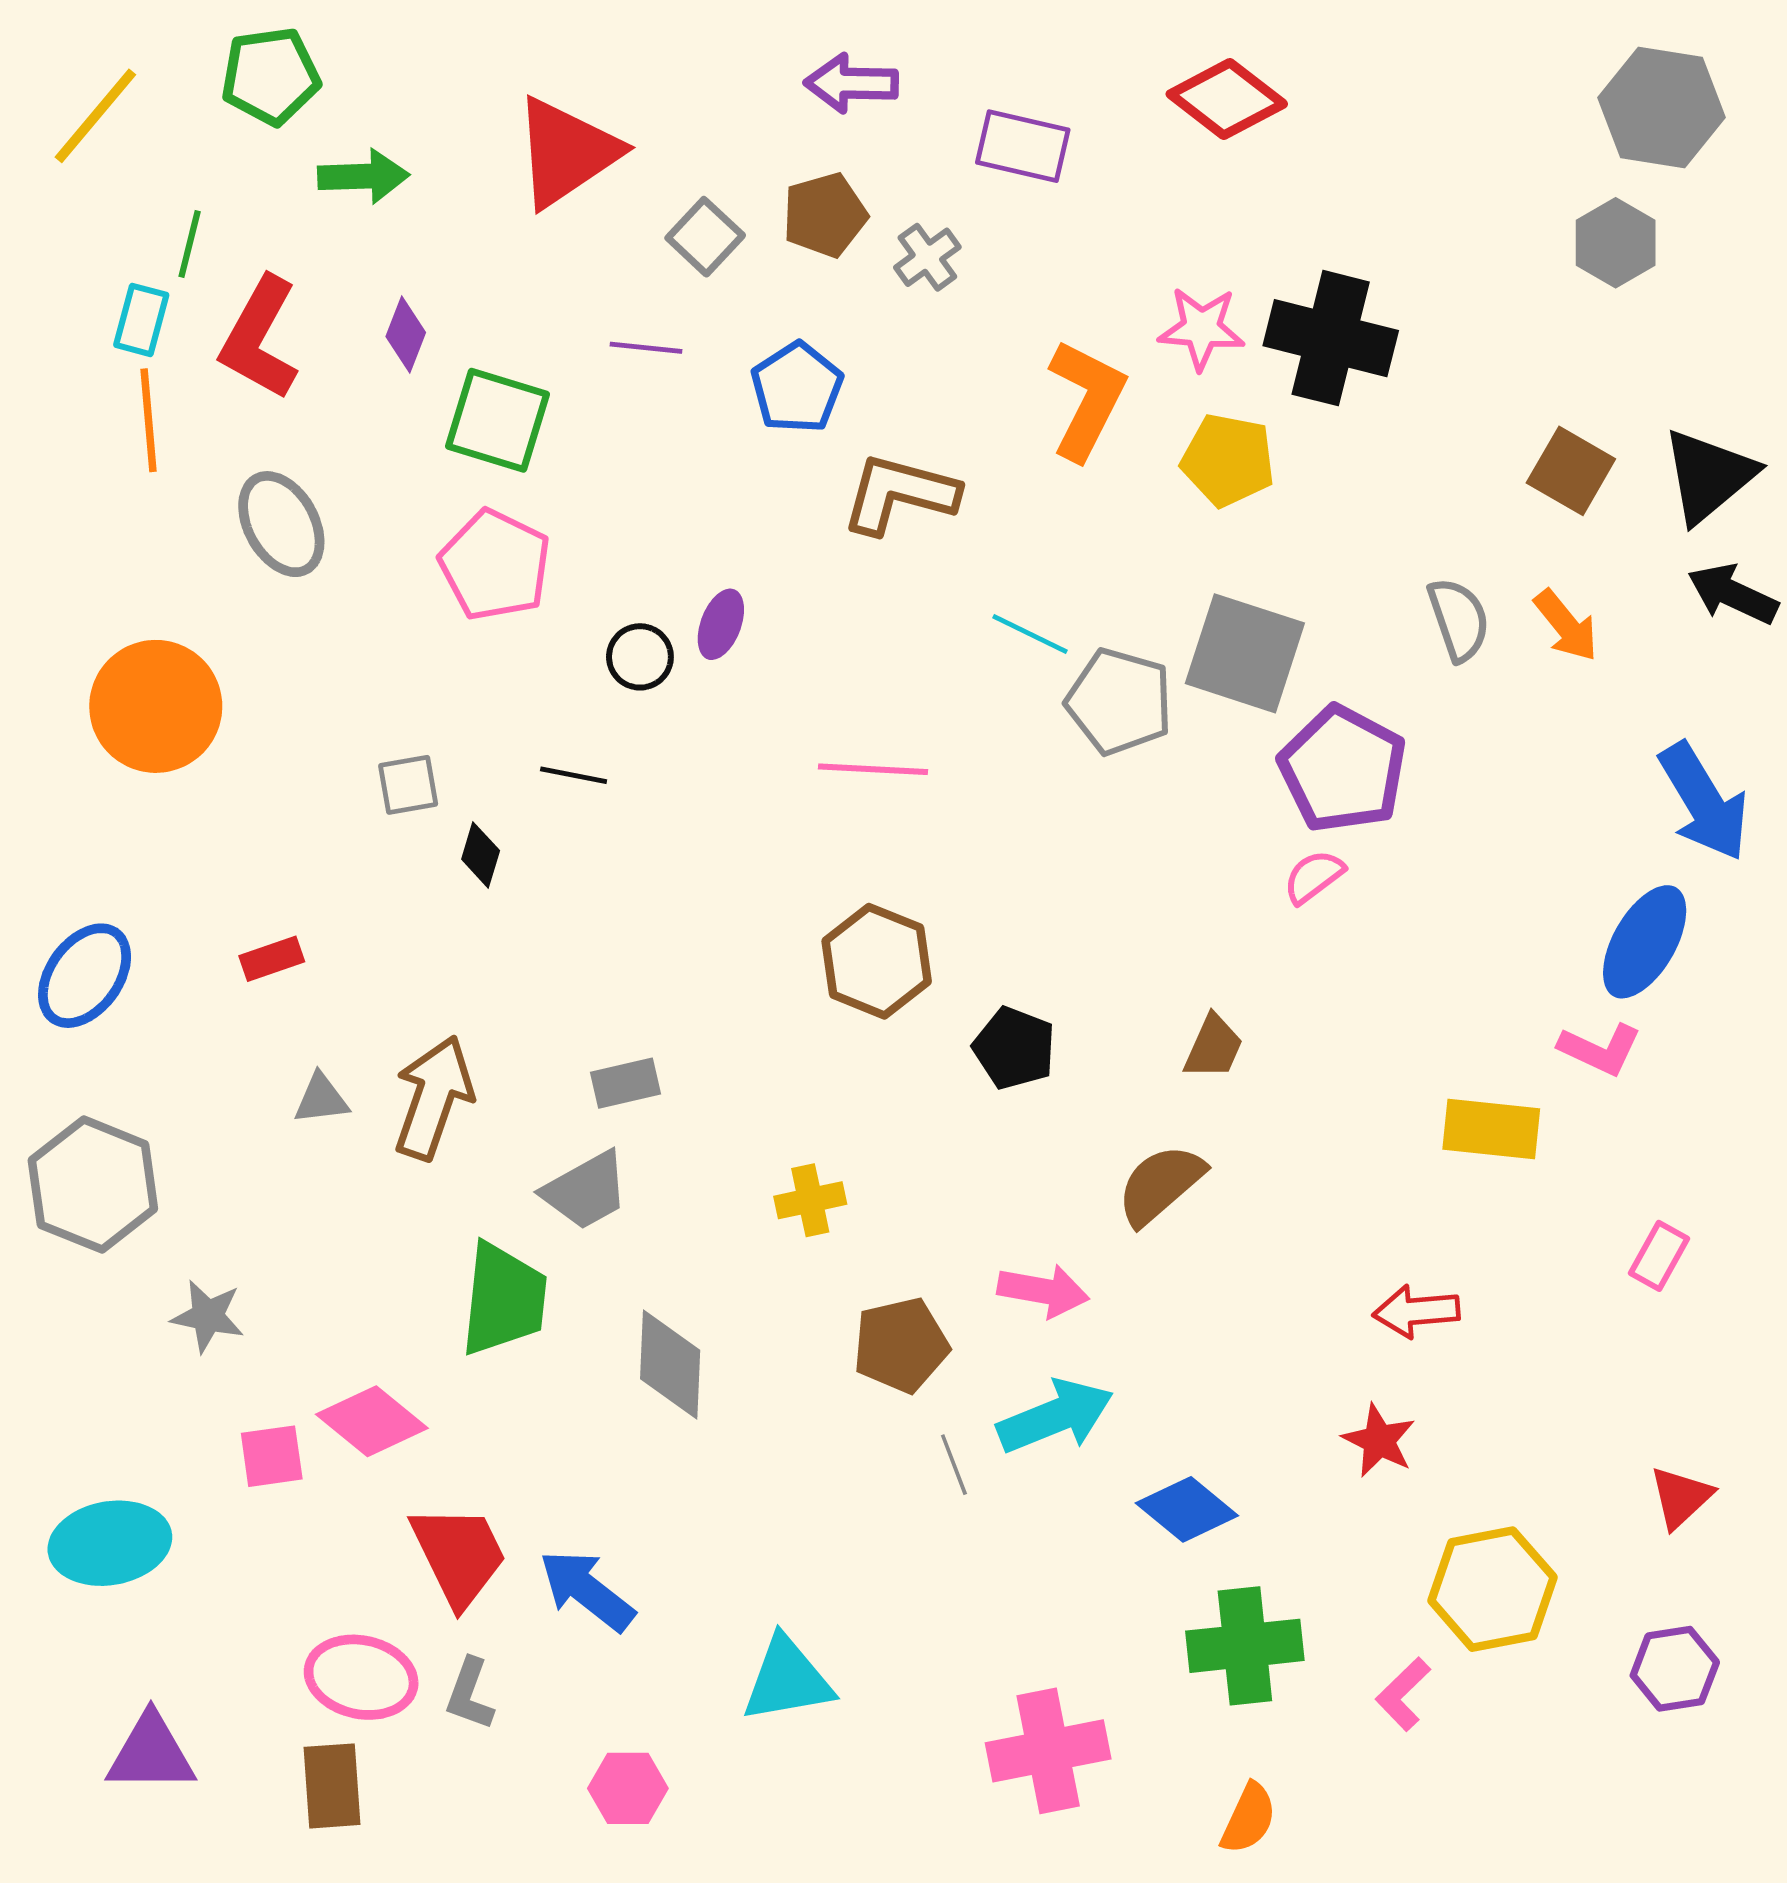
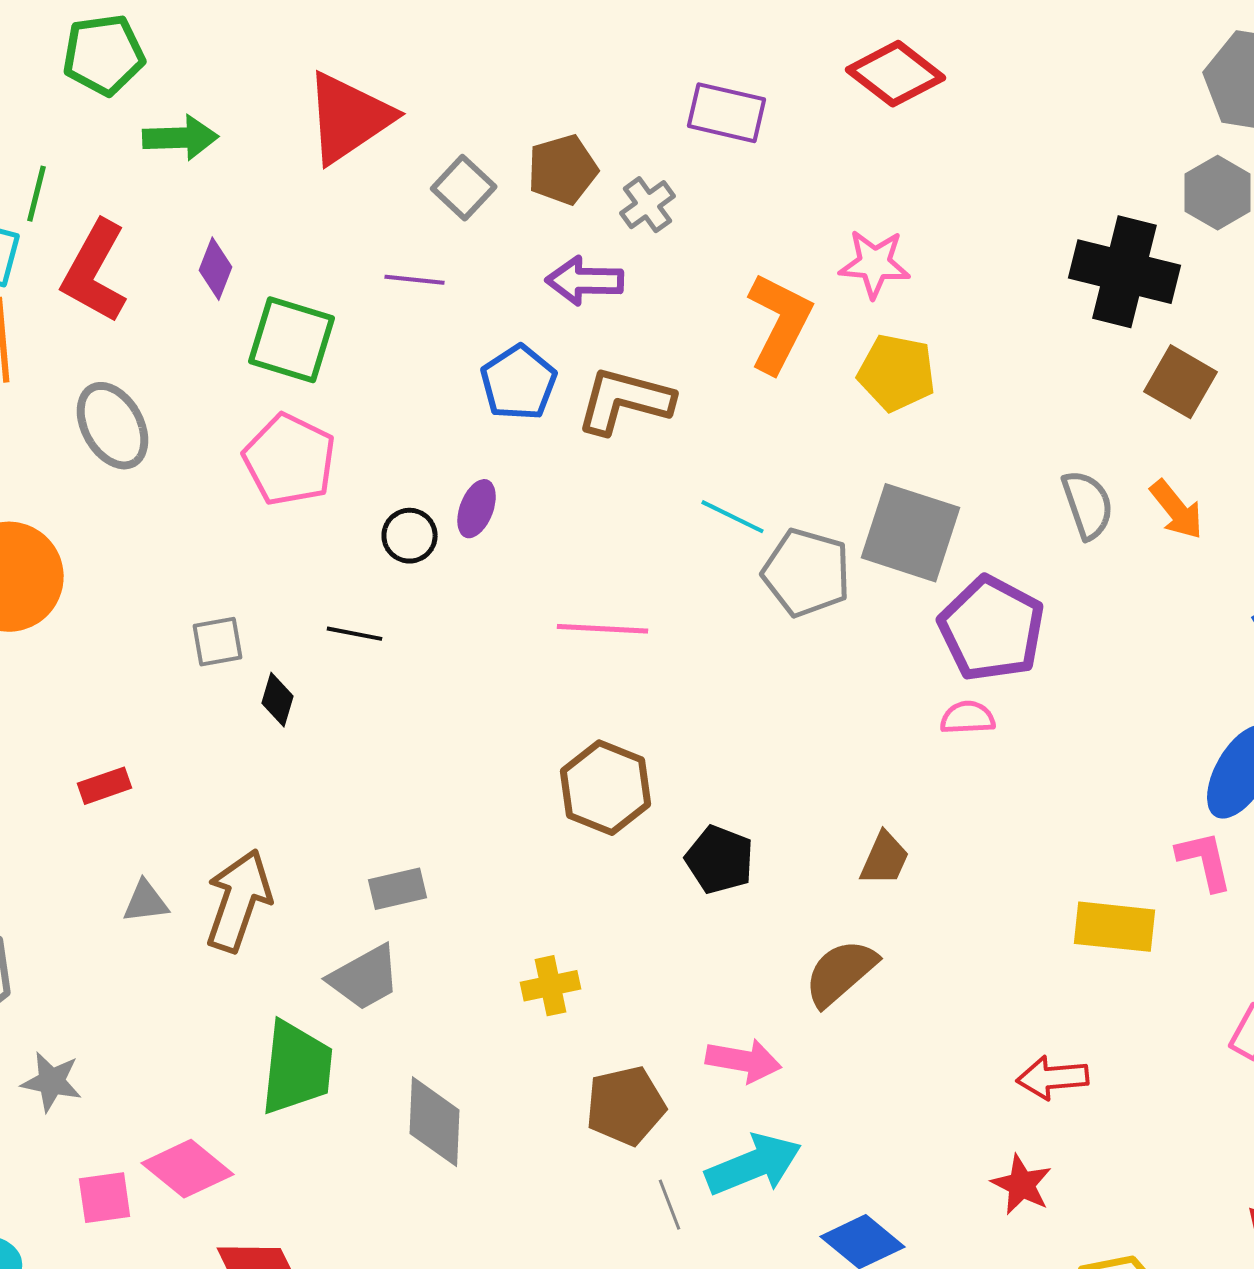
purple arrow: (851, 83) -> (585, 281), moved
black cross: (1331, 338) -> (1125, 272), moved
blue pentagon: (797, 388) -> (519, 383), moved
pink semicircle: (1314, 877) -> (968, 718), turned 34
pink L-shape: (1600, 1049) -> (1205, 861), turned -128

